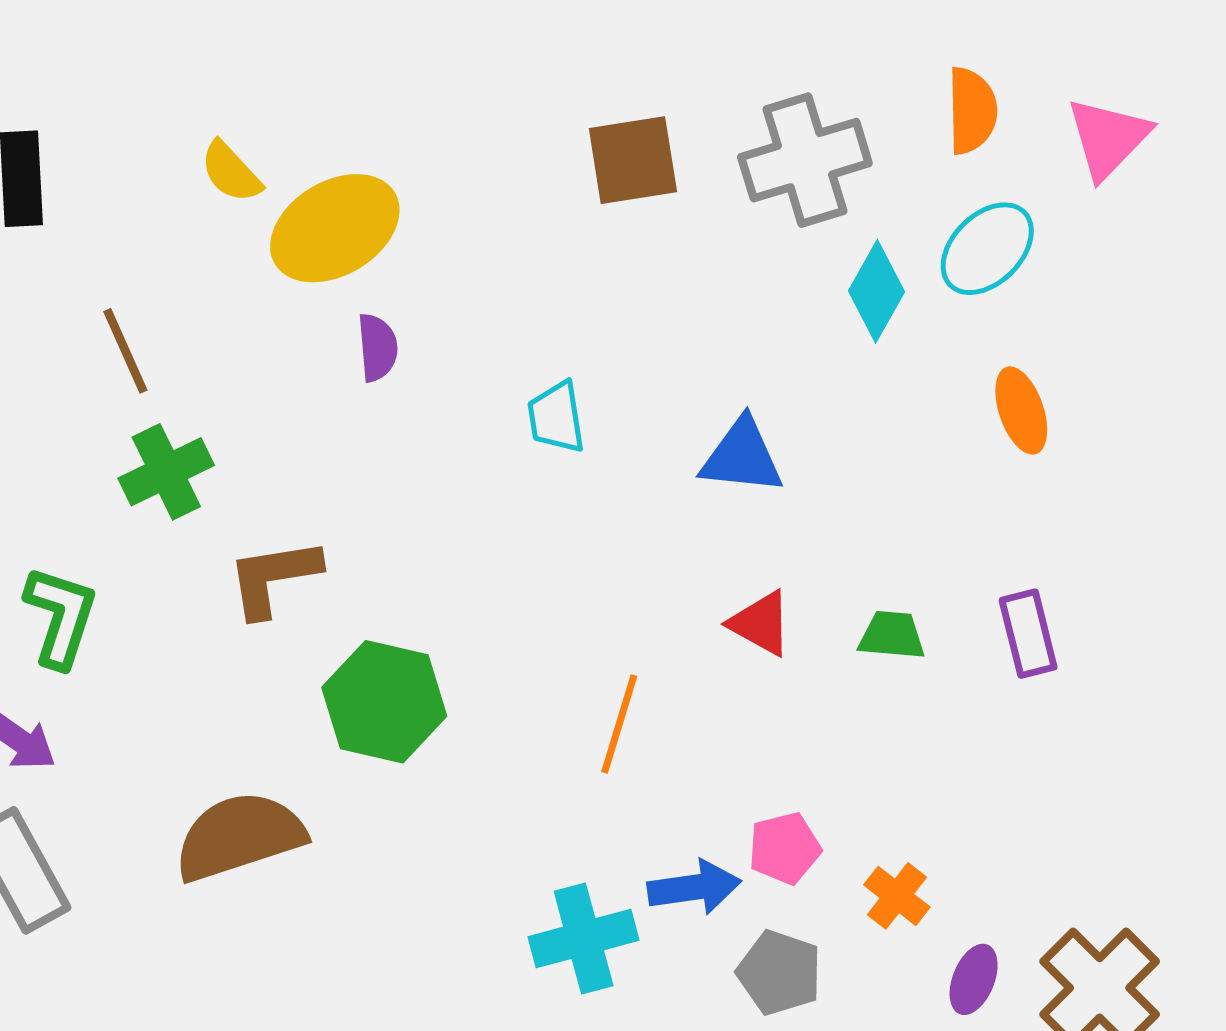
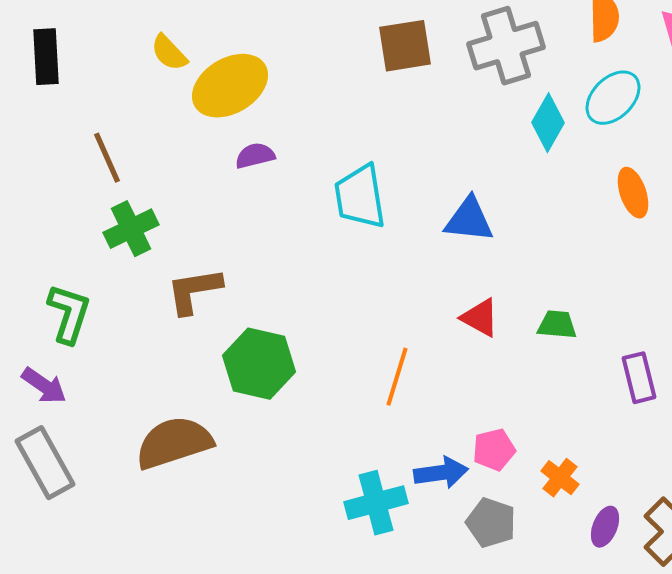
purple semicircle: (377, 347) -> (255, 156), turned -99
cyan trapezoid: (556, 417) -> (360, 197), size x1.5
purple rectangle: (1028, 634) -> (639, 378), moved

